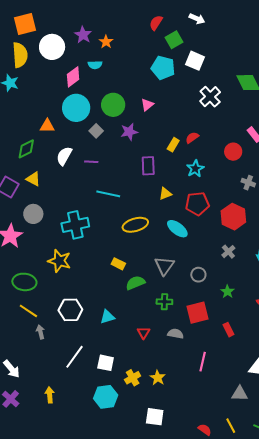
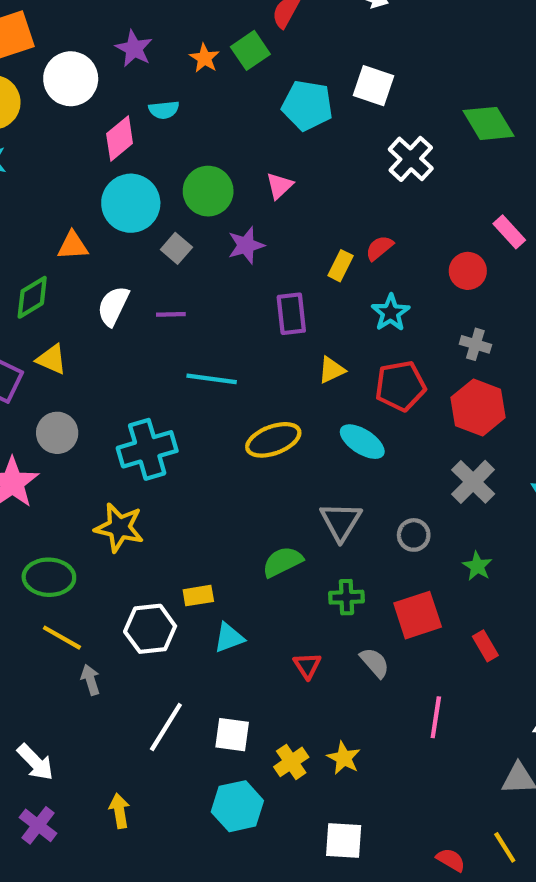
green square: (174, 40) -> (250, 50), moved
orange star: (106, 42) -> (204, 58), moved
gray cross: (248, 183) -> (475, 344), moved
gray cross: (228, 252) -> (473, 482), size x1.5
yellow rectangle: (118, 264) -> (198, 596), moved, turned -32
gray semicircle: (176, 334) -> (375, 663), turned 42

